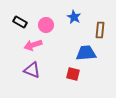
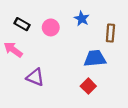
pink arrow: (33, 45) -> (13, 50), moved, turned 54
red square: (73, 74) -> (88, 86), moved, turned 32

